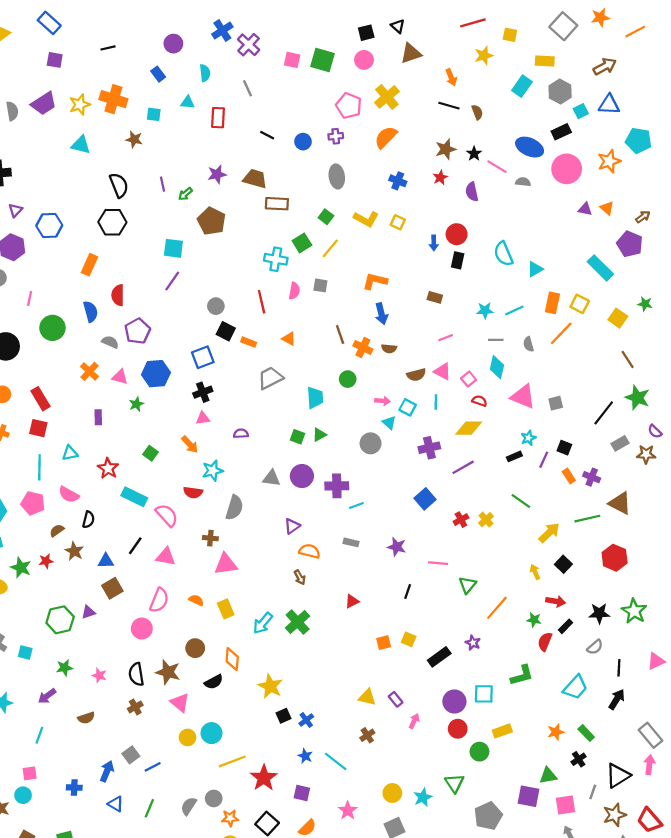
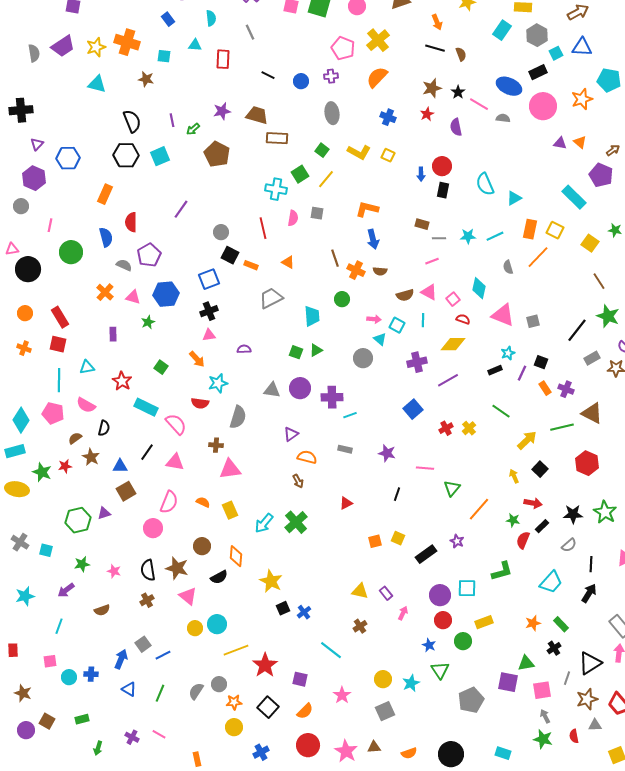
cyan square: (173, 248) -> (160, 156), moved, turned -30
gray line: (496, 340) -> (439, 238), moved
blue star: (305, 756) -> (429, 645), moved
cyan circle: (23, 795) -> (69, 677), moved

